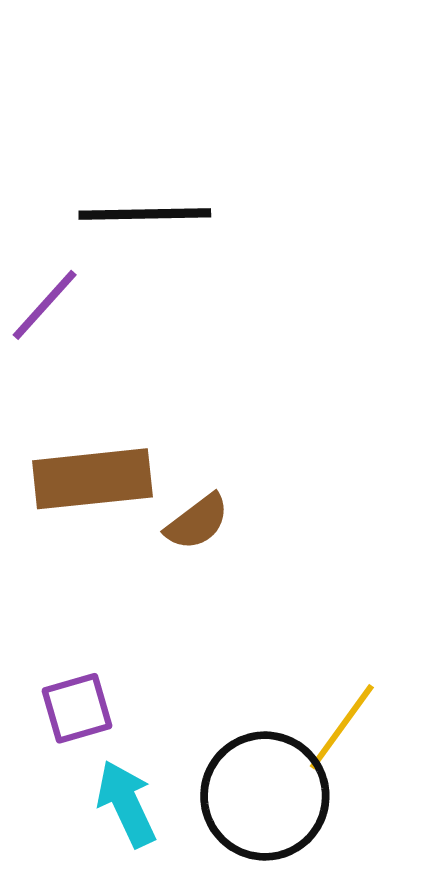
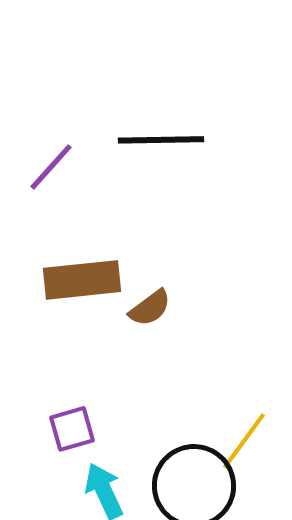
black line: (145, 214) -> (161, 140), moved

